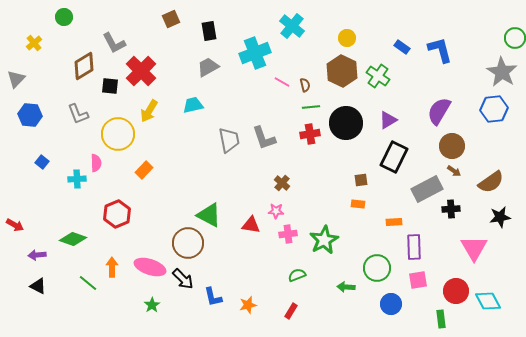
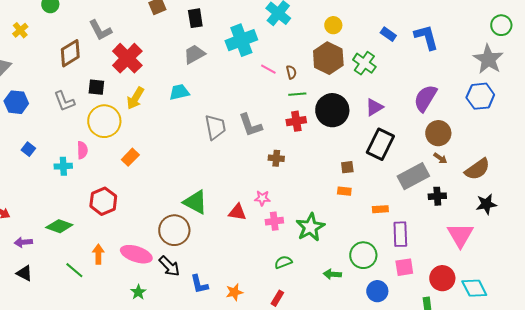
black square: (110, 86) -> (96, 87), moved
brown cross: (282, 183) -> (276, 158), moved, turned -35

